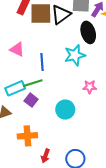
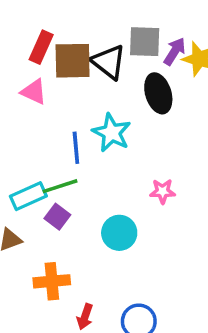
black triangle: (61, 15) -> (109, 62), turned -45
pink triangle: (17, 49) -> (34, 92), moved
cyan star: (75, 55) -> (112, 133), moved, turned -30

